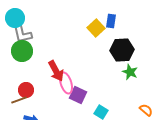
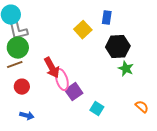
yellow square: (96, 28) -> (83, 30), moved
purple square: (78, 95) -> (74, 92), turned 30
brown line: (19, 100) -> (15, 65), moved

